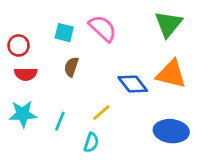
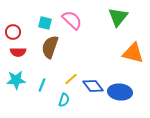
brown semicircle: (71, 67) -> (50, 47), size x1.6
orange triangle: (171, 74) -> (133, 53), moved
blue diamond: (133, 84) -> (93, 86), moved

